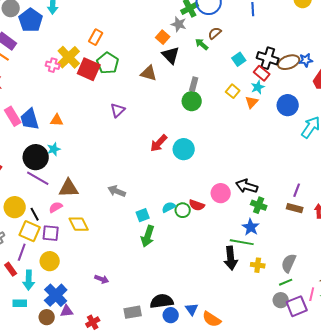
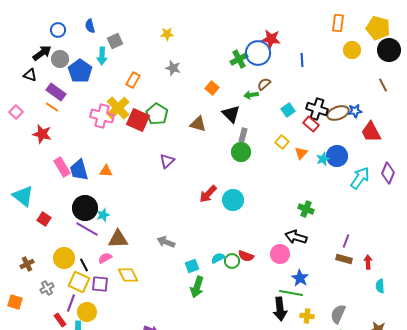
gray star: (179, 24) -> (173, 68), moved
orange rectangle: (96, 37) -> (133, 80), moved
green arrow: (202, 44) -> (251, 95), turned -48
black triangle: (171, 55) -> (231, 114), moved
pink cross: (53, 65) -> (102, 116), size x1.6
cyan star: (258, 87) -> (323, 159), moved
cyan star: (54, 149) -> (103, 215), moved
pink circle: (221, 193) -> (280, 254), moved
green cross: (259, 205) -> (306, 209), moved
yellow circle: (50, 261) -> (87, 312), moved

